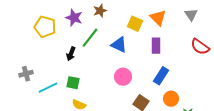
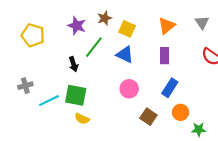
orange triangle: (158, 18) -> (167, 26), turned 36
yellow square: (135, 24) -> (127, 29), moved
yellow pentagon: (45, 27) -> (33, 35), moved
black arrow: (71, 54) -> (74, 64), turned -40
green square: (73, 83) -> (76, 95), size x1.5

